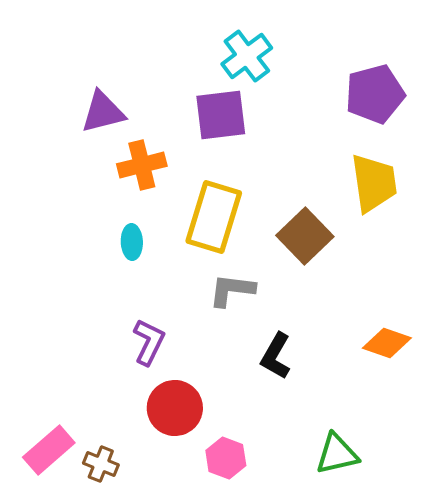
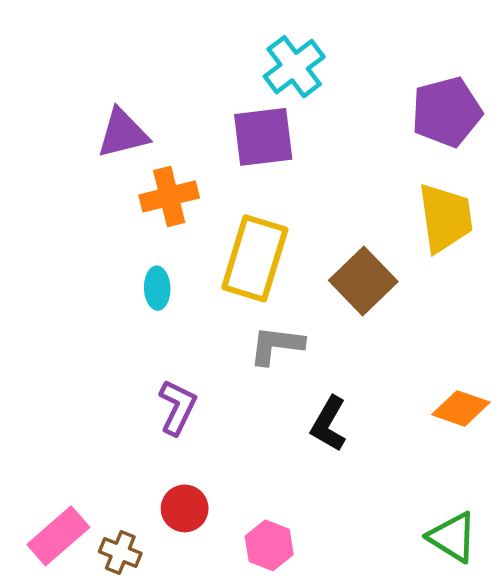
red circle: (175, 408) -> (185, 508), moved, size x0.7
green triangle: (337, 454) -> (453, 537), moved, turned 45

